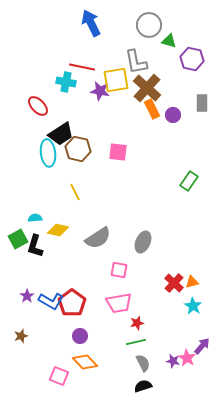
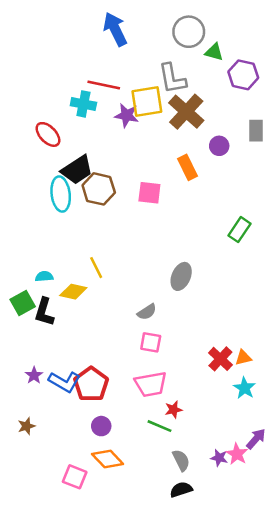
orange rectangle: (152, 109) -> (187, 167), moved
yellow line: (75, 192) -> (96, 268), moved
gray semicircle: (98, 238) -> (147, 312), moved, size x0.6
gray ellipse: (143, 242) -> (181, 276), moved
green line: (136, 342) -> (160, 426), moved, turned 36

